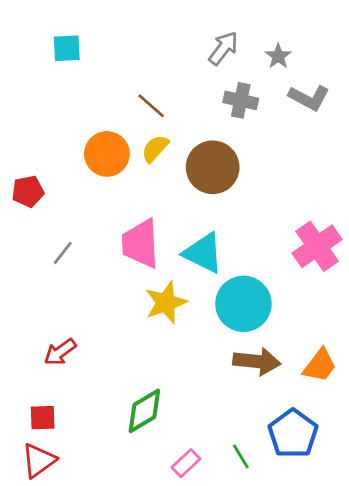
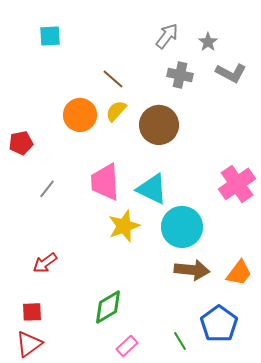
pink rectangle: (186, 463) -> (127, 346), moved

